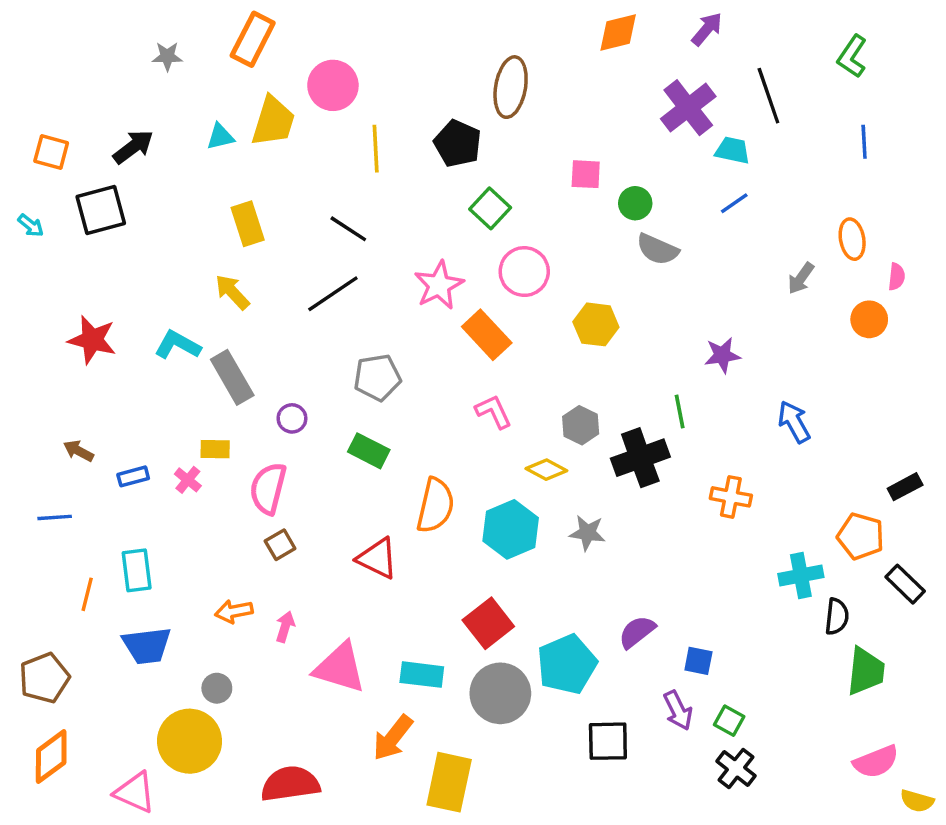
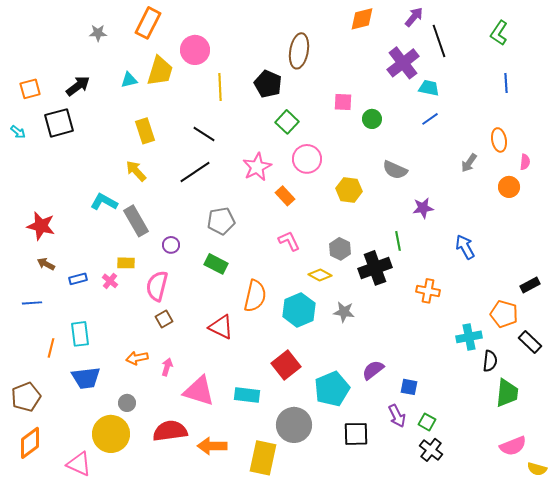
black line: (768, 96) -> (439, 41), moved
orange square: (51, 152) -> (30, 89), turned -30
gray semicircle: (657, 249) -> (395, 170), moved
orange rectangle: (487, 335) -> (285, 196), size x0.7
red star: (92, 340) -> (41, 226), moved
gray circle: (500, 693) -> (294, 425), moved
orange arrow: (393, 738) -> (212, 446), moved, turned 52
red semicircle: (290, 784) -> (170, 431), moved

